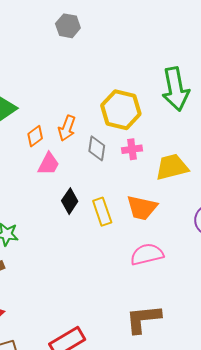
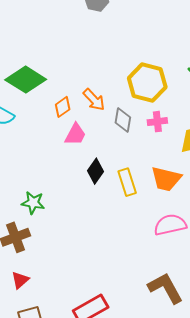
orange arrow: (67, 128) -> (94, 100), turned -65
brown L-shape: (143, 319) -> (165, 288), turned 66

